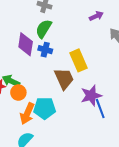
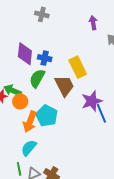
purple arrow: (96, 16) -> (93, 23), turned -72
green semicircle: (44, 29) -> (37, 78), moved
cyan pentagon: (45, 108) -> (47, 116), turned 30

